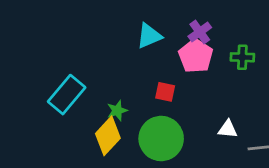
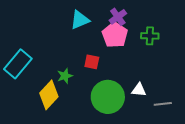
green star: (117, 111) -> (65, 76), moved
green circle: (161, 138) -> (108, 97), moved

